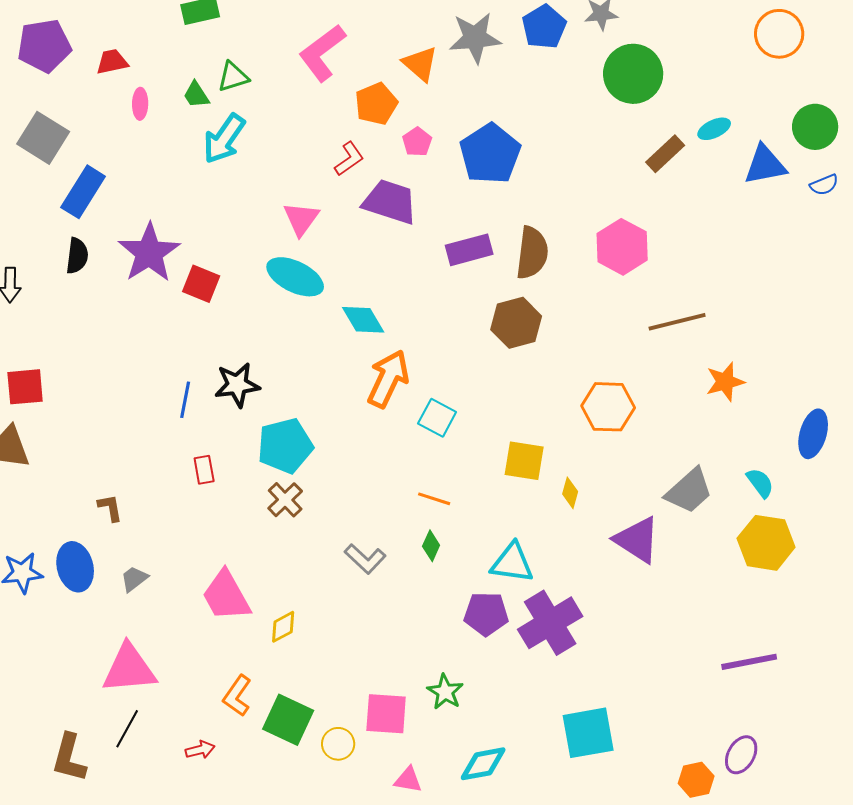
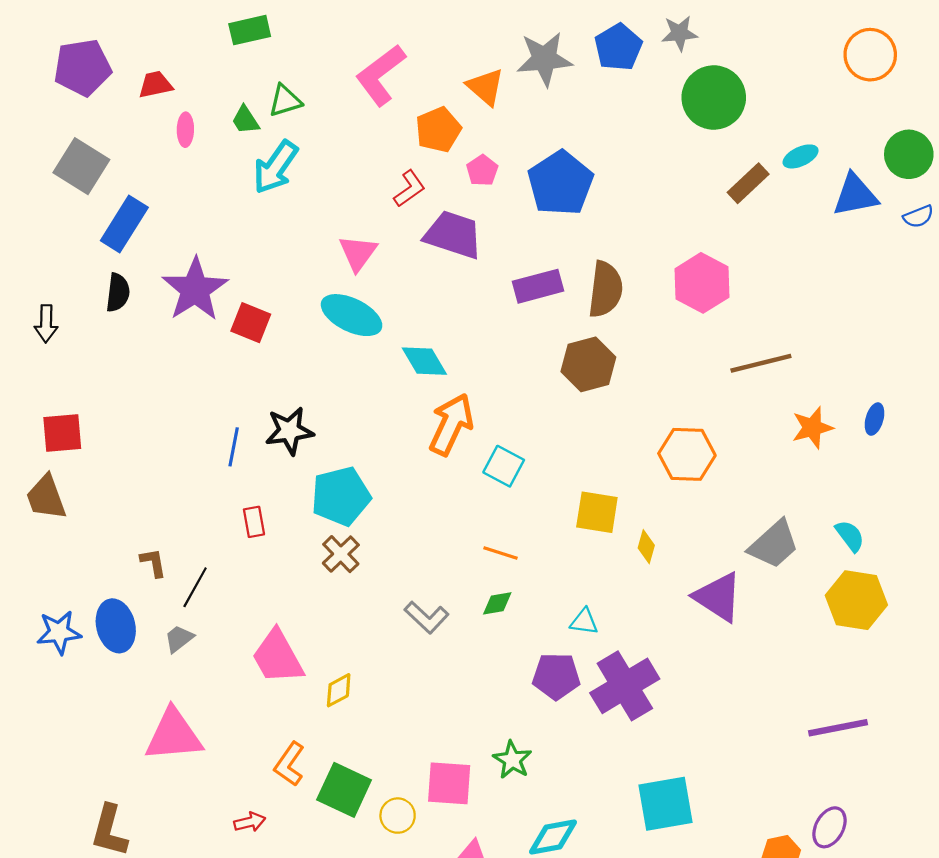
blue ellipse: (813, 434) -> (875, 419), moved, size x0.6
green diamond: (431, 546) -> (497, 603), turned 56
cyan triangle: (512, 563) -> (584, 622), size x0.6
black line: (127, 729) -> (195, 587), moved

